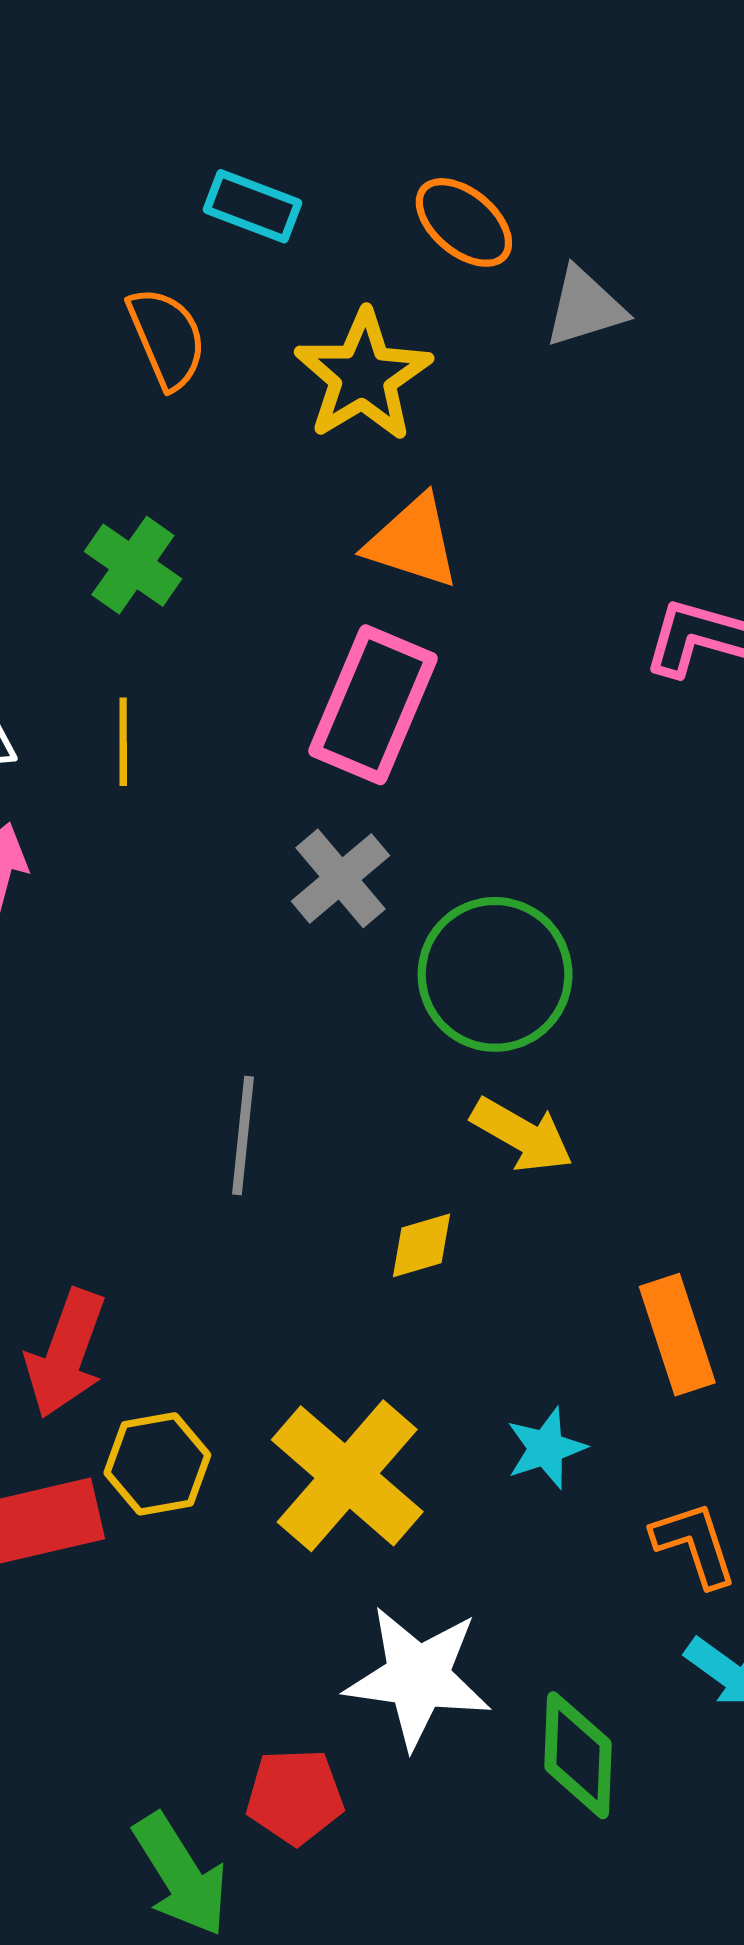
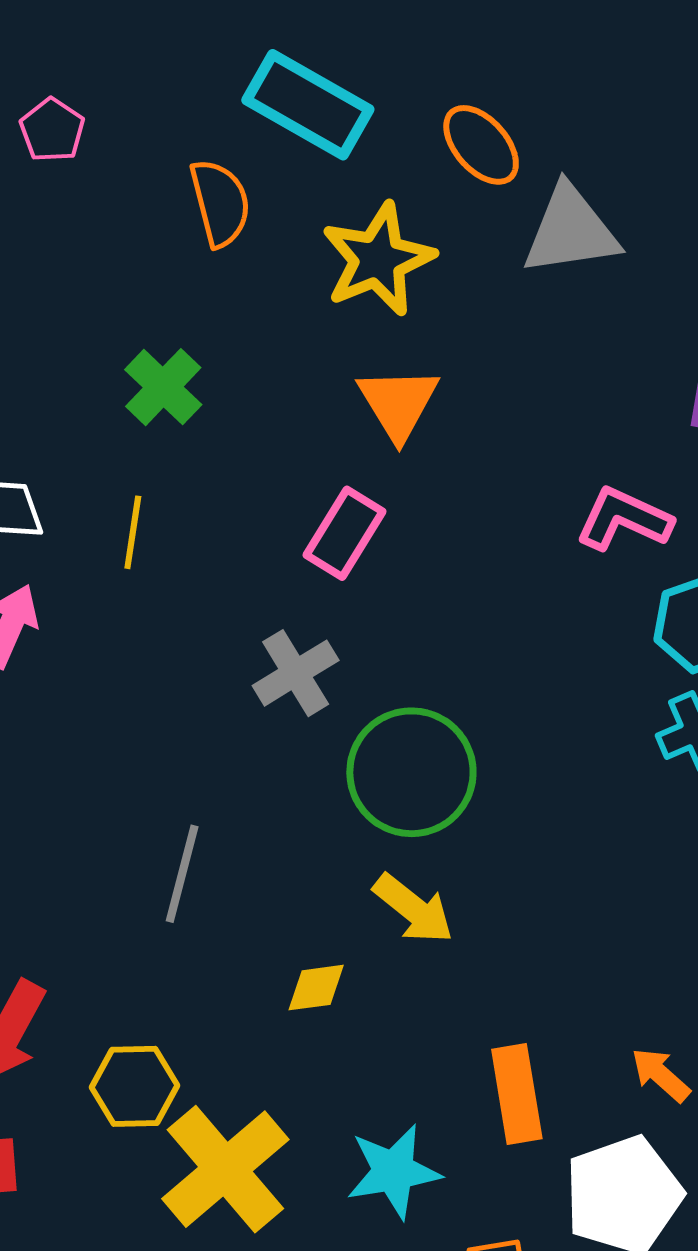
cyan rectangle: (252, 206) -> (308, 105), size x1.6
gray triangle: (585, 307) -> (571, 231), size x1.4
orange triangle: (413, 542) -> (398, 403), turned 32
pink rectangle: (373, 705) -> (344, 533), size x0.7
cyan star: (546, 1448) -> (394, 1171), size x1.4
yellow hexagon: (157, 1464) -> (135, 1086), moved

